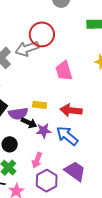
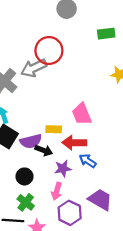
pink trapezoid: (64, 71) -> (82, 114), moved
red arrow: (71, 110) -> (74, 143), moved
purple star: (44, 131) -> (63, 169), moved
blue arrow: (67, 136) -> (88, 161), size x0.7

